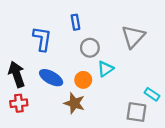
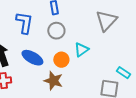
gray circle: (90, 48) -> (56, 31), moved

